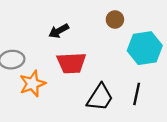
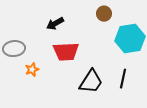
orange star: (32, 84) -> (32, 70), size x0.6

